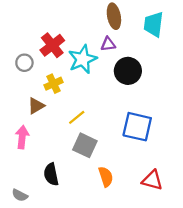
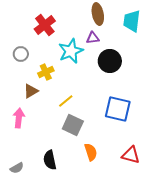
red cross: (52, 45) -> (45, 25), moved
black semicircle: (51, 174) -> (50, 160), moved
gray semicircle: (20, 195) -> (17, 168), turned -56

